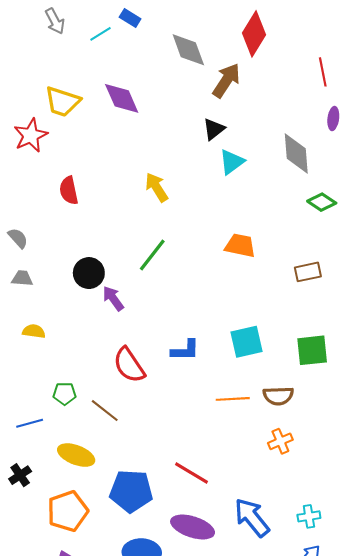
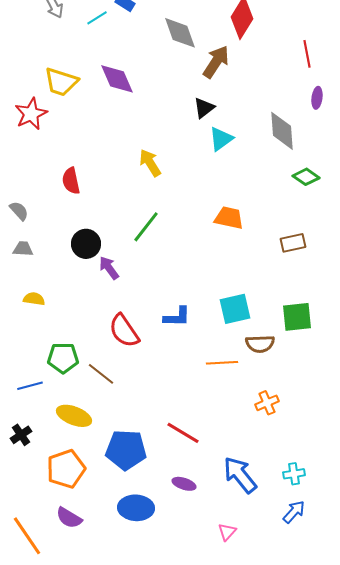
red semicircle: (69, 190) -> (71, 181), moved
green pentagon: (65, 394) -> (63, 358), size x1.4
brown semicircle: (278, 396) -> (260, 344), moved
purple ellipse: (193, 527) -> (184, 484), size x0.6

